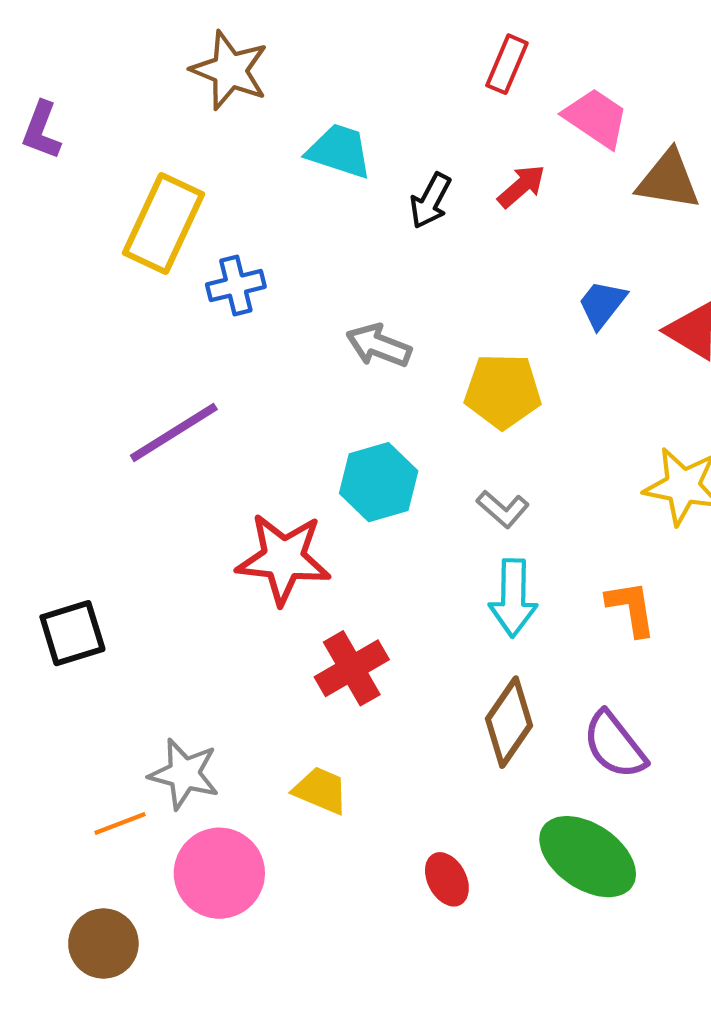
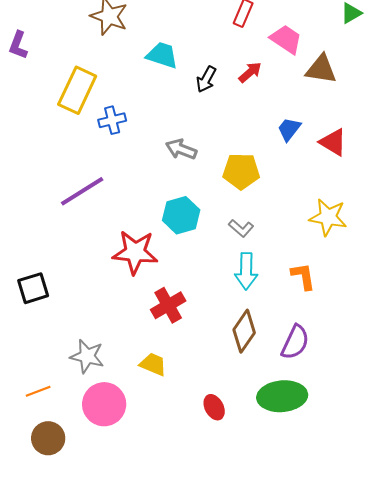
purple semicircle: (615, 745) -> (295, 342), turned -117
orange line: (120, 823) -> (38, 391), moved
green ellipse: (588, 857) -> (282, 396), turned -39

